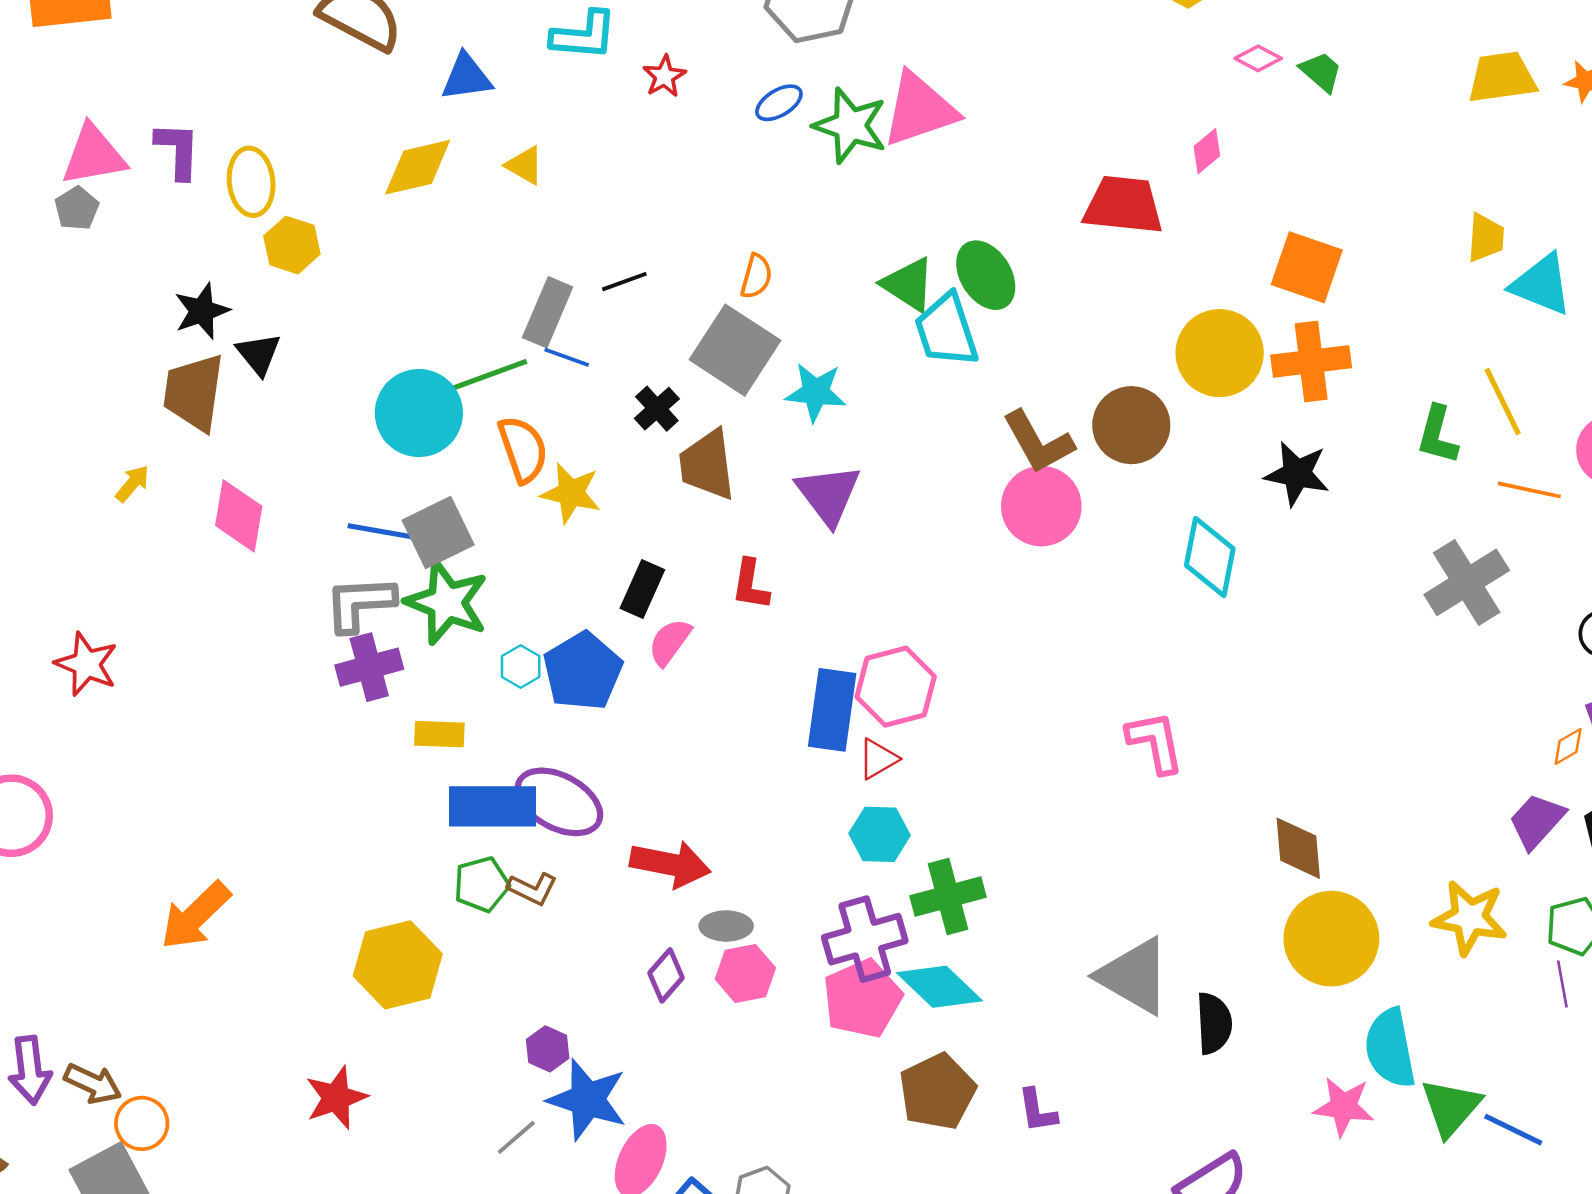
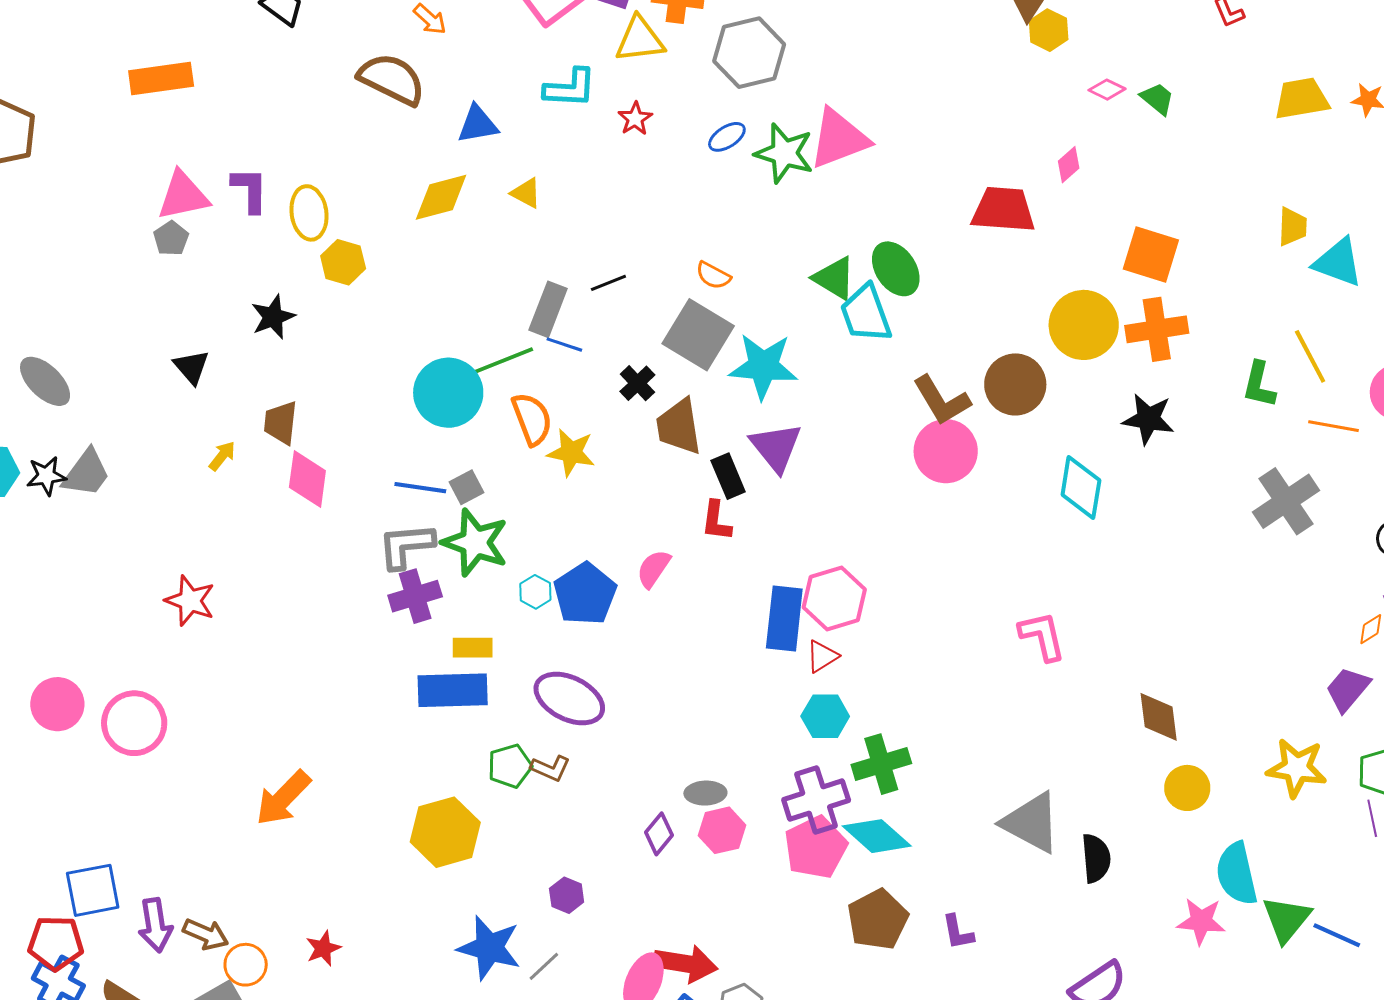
orange semicircle: (756, 276) -> (713, 275), turned 105
black triangle: (259, 354) -> (191, 367), moved
brown trapezoid: (194, 392) -> (281, 423), moved, size x0.7
cyan star: (816, 392) -> (763, 366), size x1.4
gray square: (438, 532) -> (467, 487), size x0.6
black rectangle: (642, 589) -> (728, 476), moved, turned -45
blue rectangle: (492, 806) -> (453, 690), moved
red arrow: (670, 864) -> (686, 964), moved
yellow circle: (1331, 939) -> (1187, 788), size x0.6
red star: (336, 1098) -> (323, 948), moved, size x0.7
blue star: (587, 1100) -> (489, 948), moved

